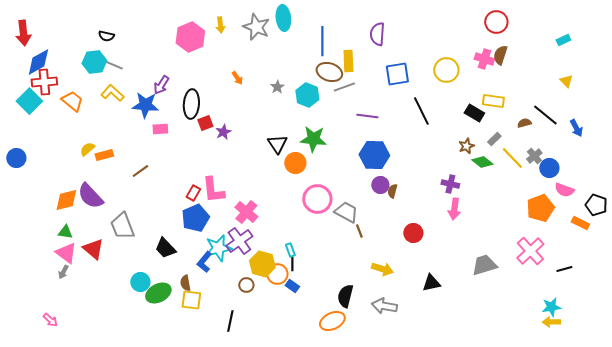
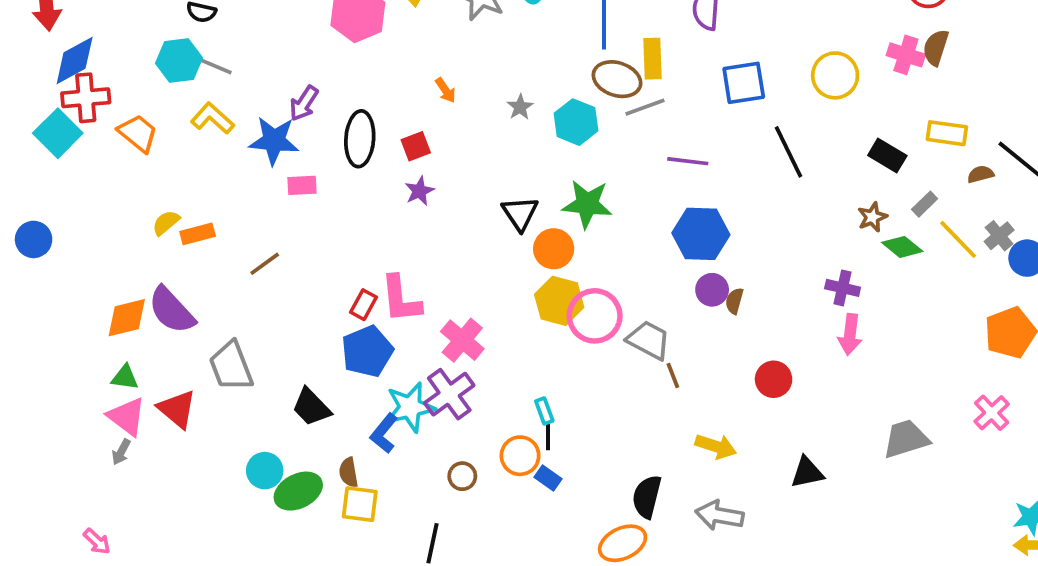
yellow rectangle: (493, 101) -> (947, 133), moved
red square: (205, 123) -> (416, 146), moved
pink cross: (530, 251) -> (992, 413), size x0.7
yellow hexagon: (262, 264) -> (559, 301), moved

